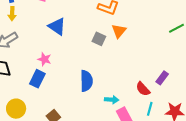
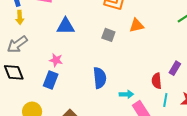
blue triangle: (57, 26) -> (66, 26), turned -30
orange triangle: (119, 31) -> (137, 25), moved, turned 42
red semicircle: (143, 89) -> (157, 81), turned 42

